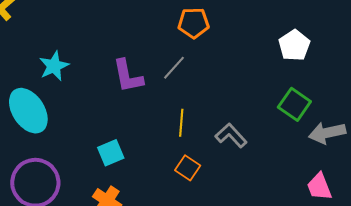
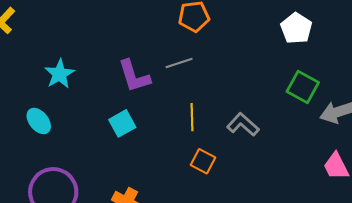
gray line: (174, 68) -> (179, 63), turned 36
cyan ellipse: (28, 111) -> (39, 121), size x0.6
cyan square: (111, 153) -> (122, 123), moved

